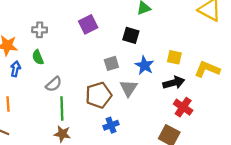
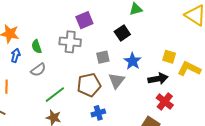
gray cross: (40, 30) -> (70, 42), moved, size x1.5
black square: (131, 35) -> (122, 33), turned 35
yellow square: (174, 57) -> (169, 57), moved
gray semicircle: (54, 84) -> (38, 70), moved
green line: (62, 109) -> (55, 95), turned 50

